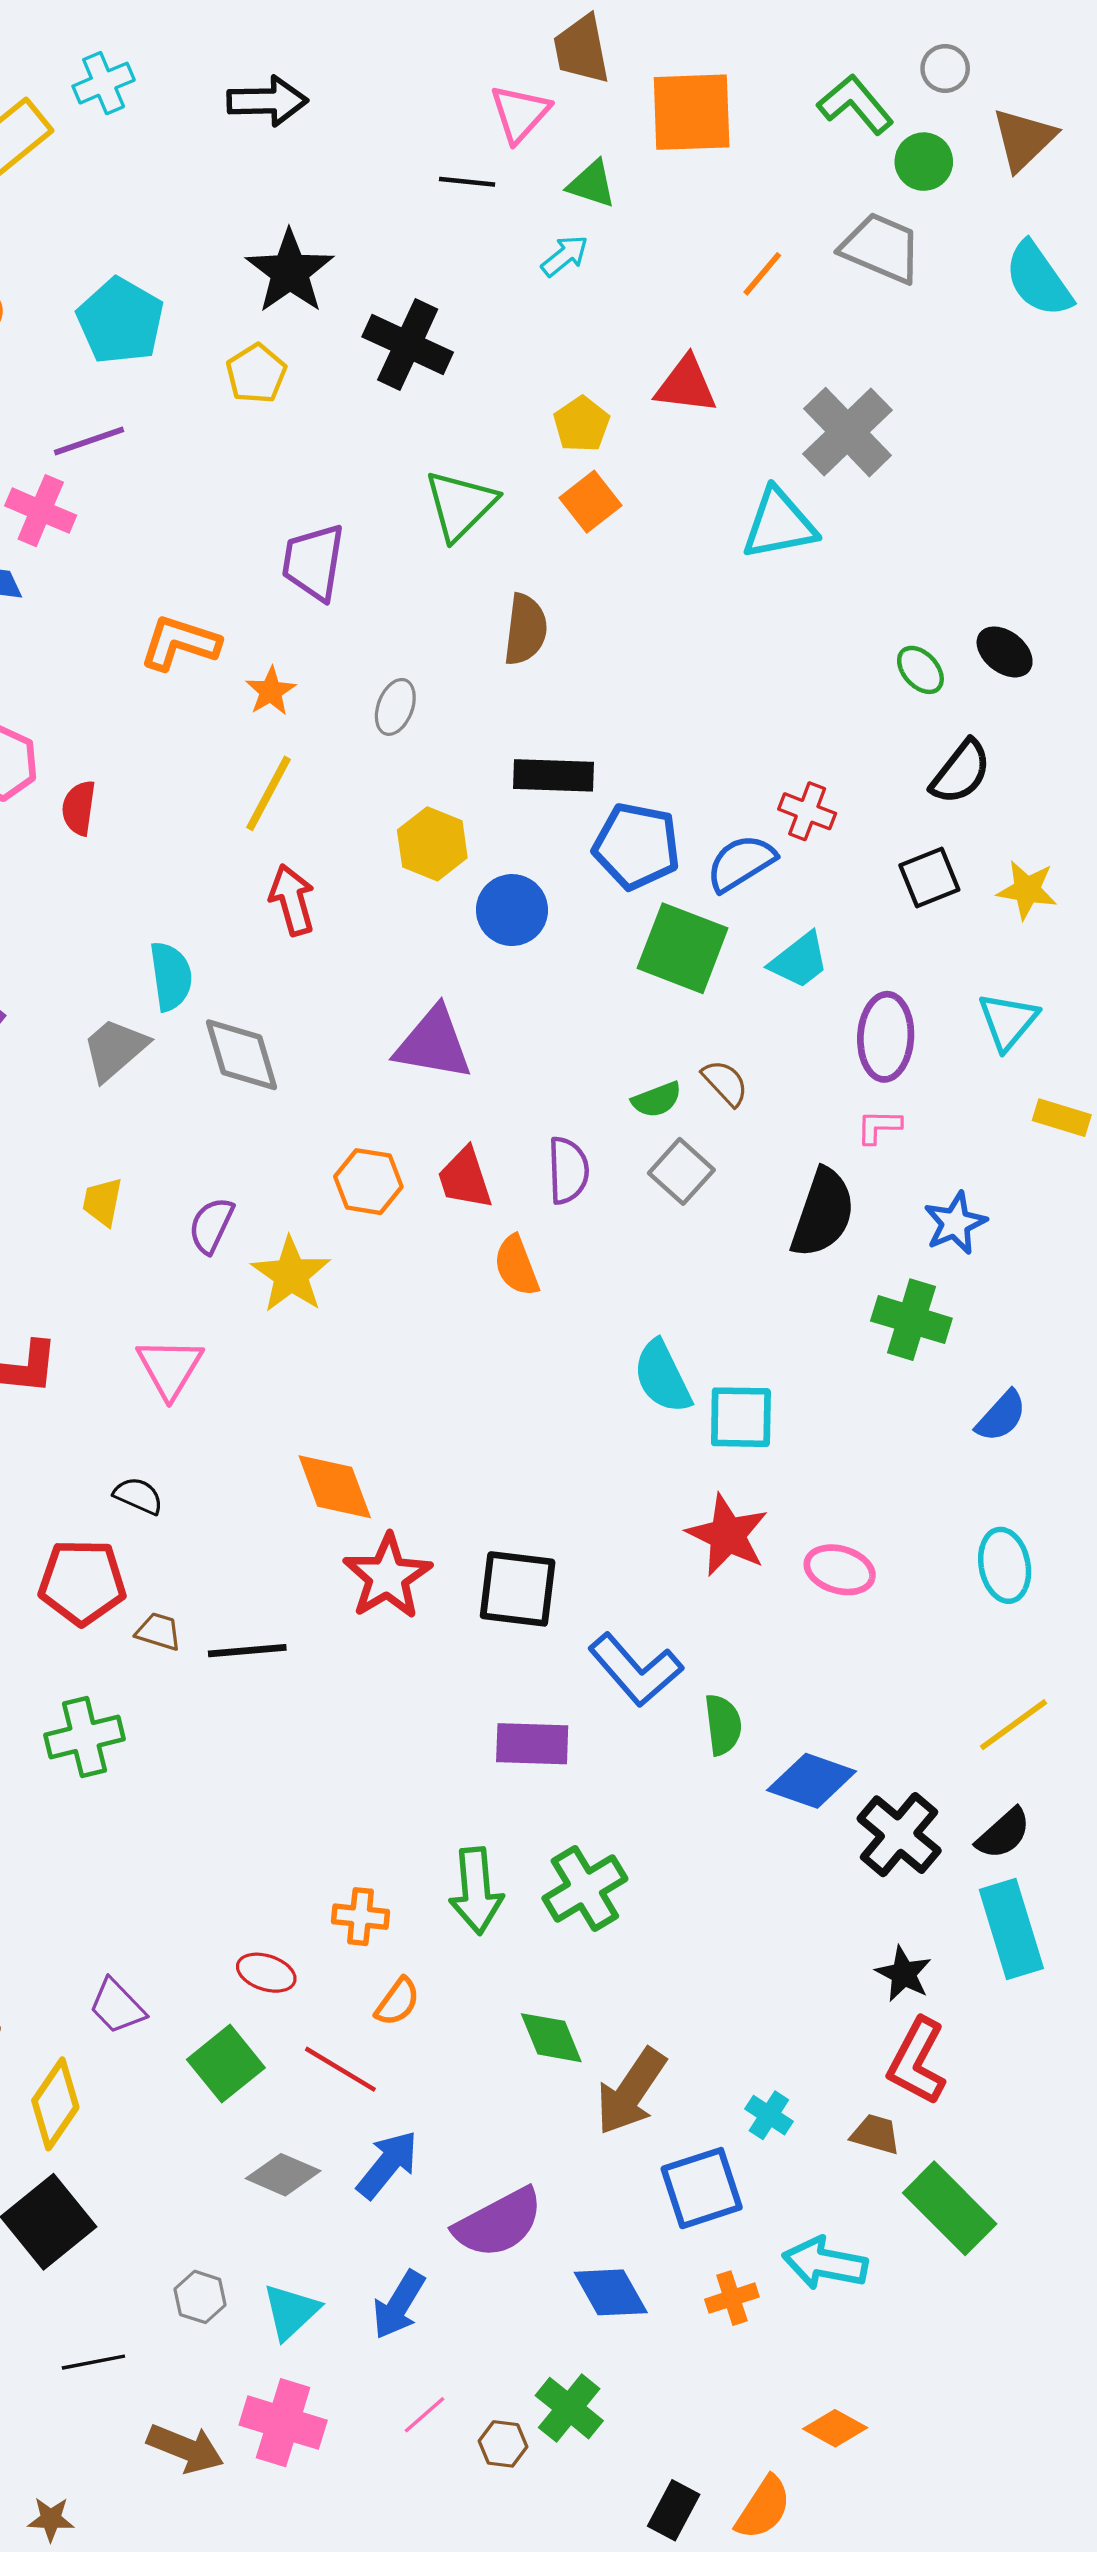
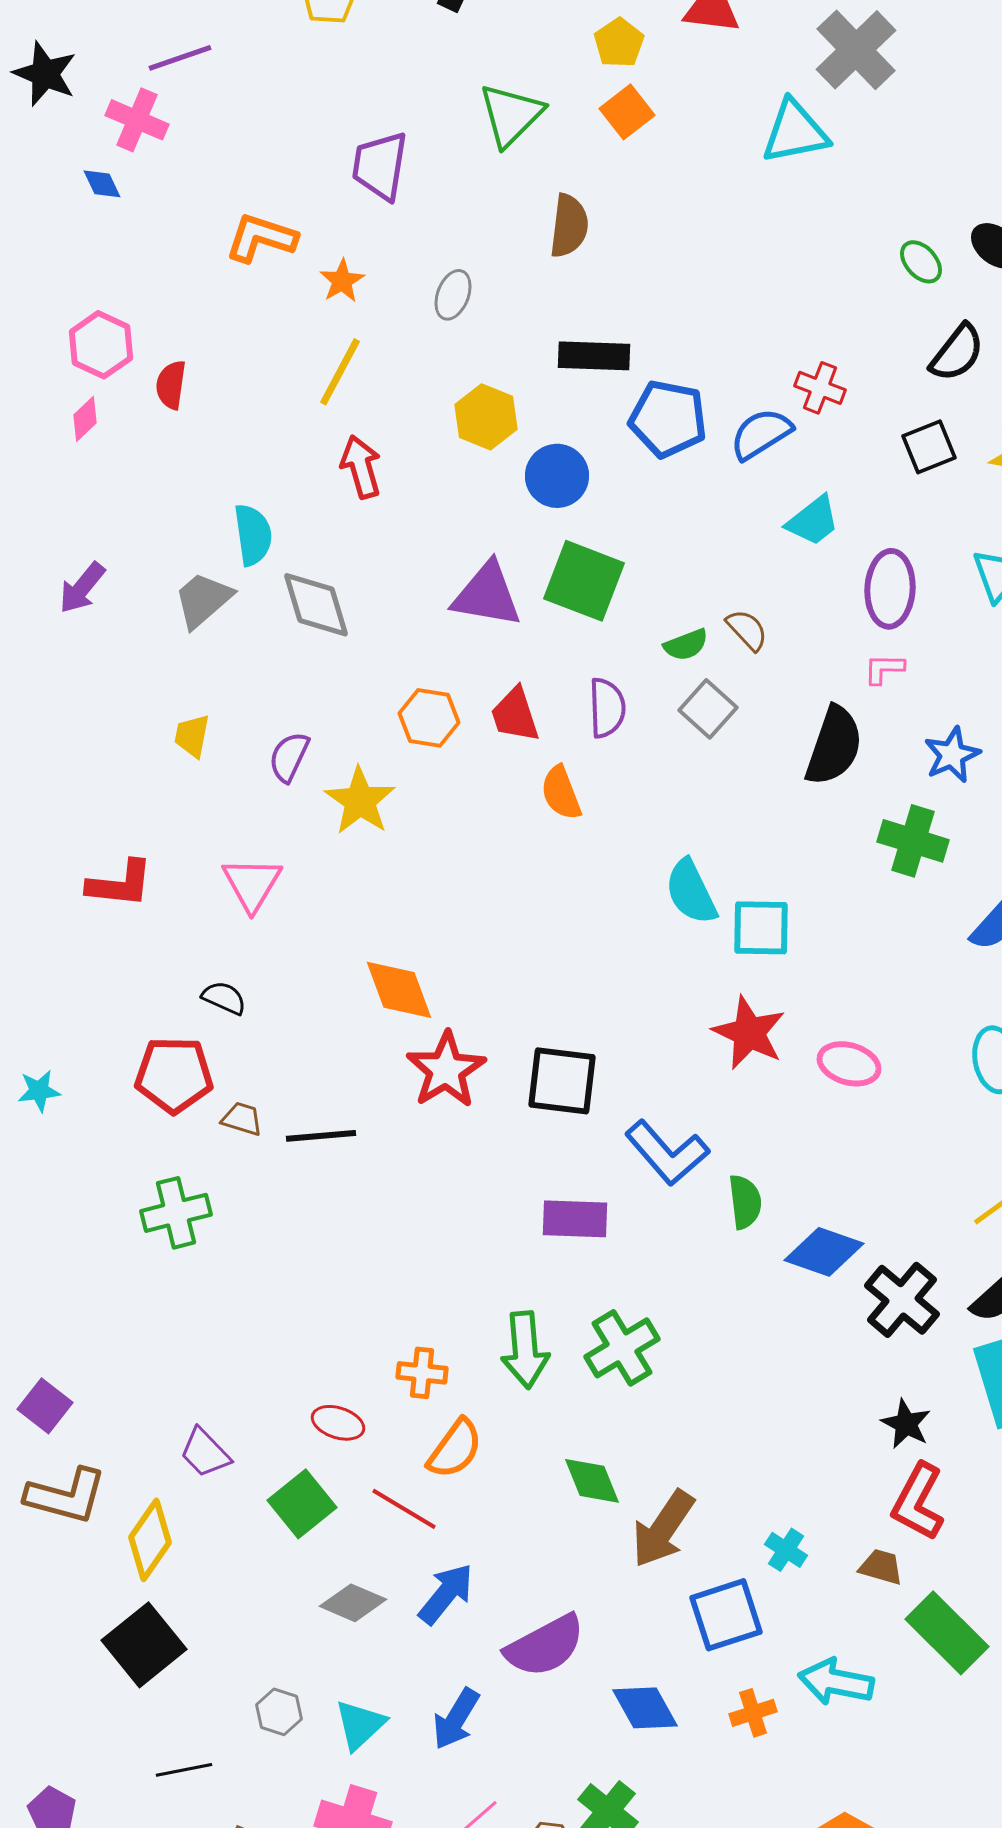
green square: (683, 948) -> (584, 581), moved
orange semicircle: (398, 2002) -> (455, 1449), size x1.4

